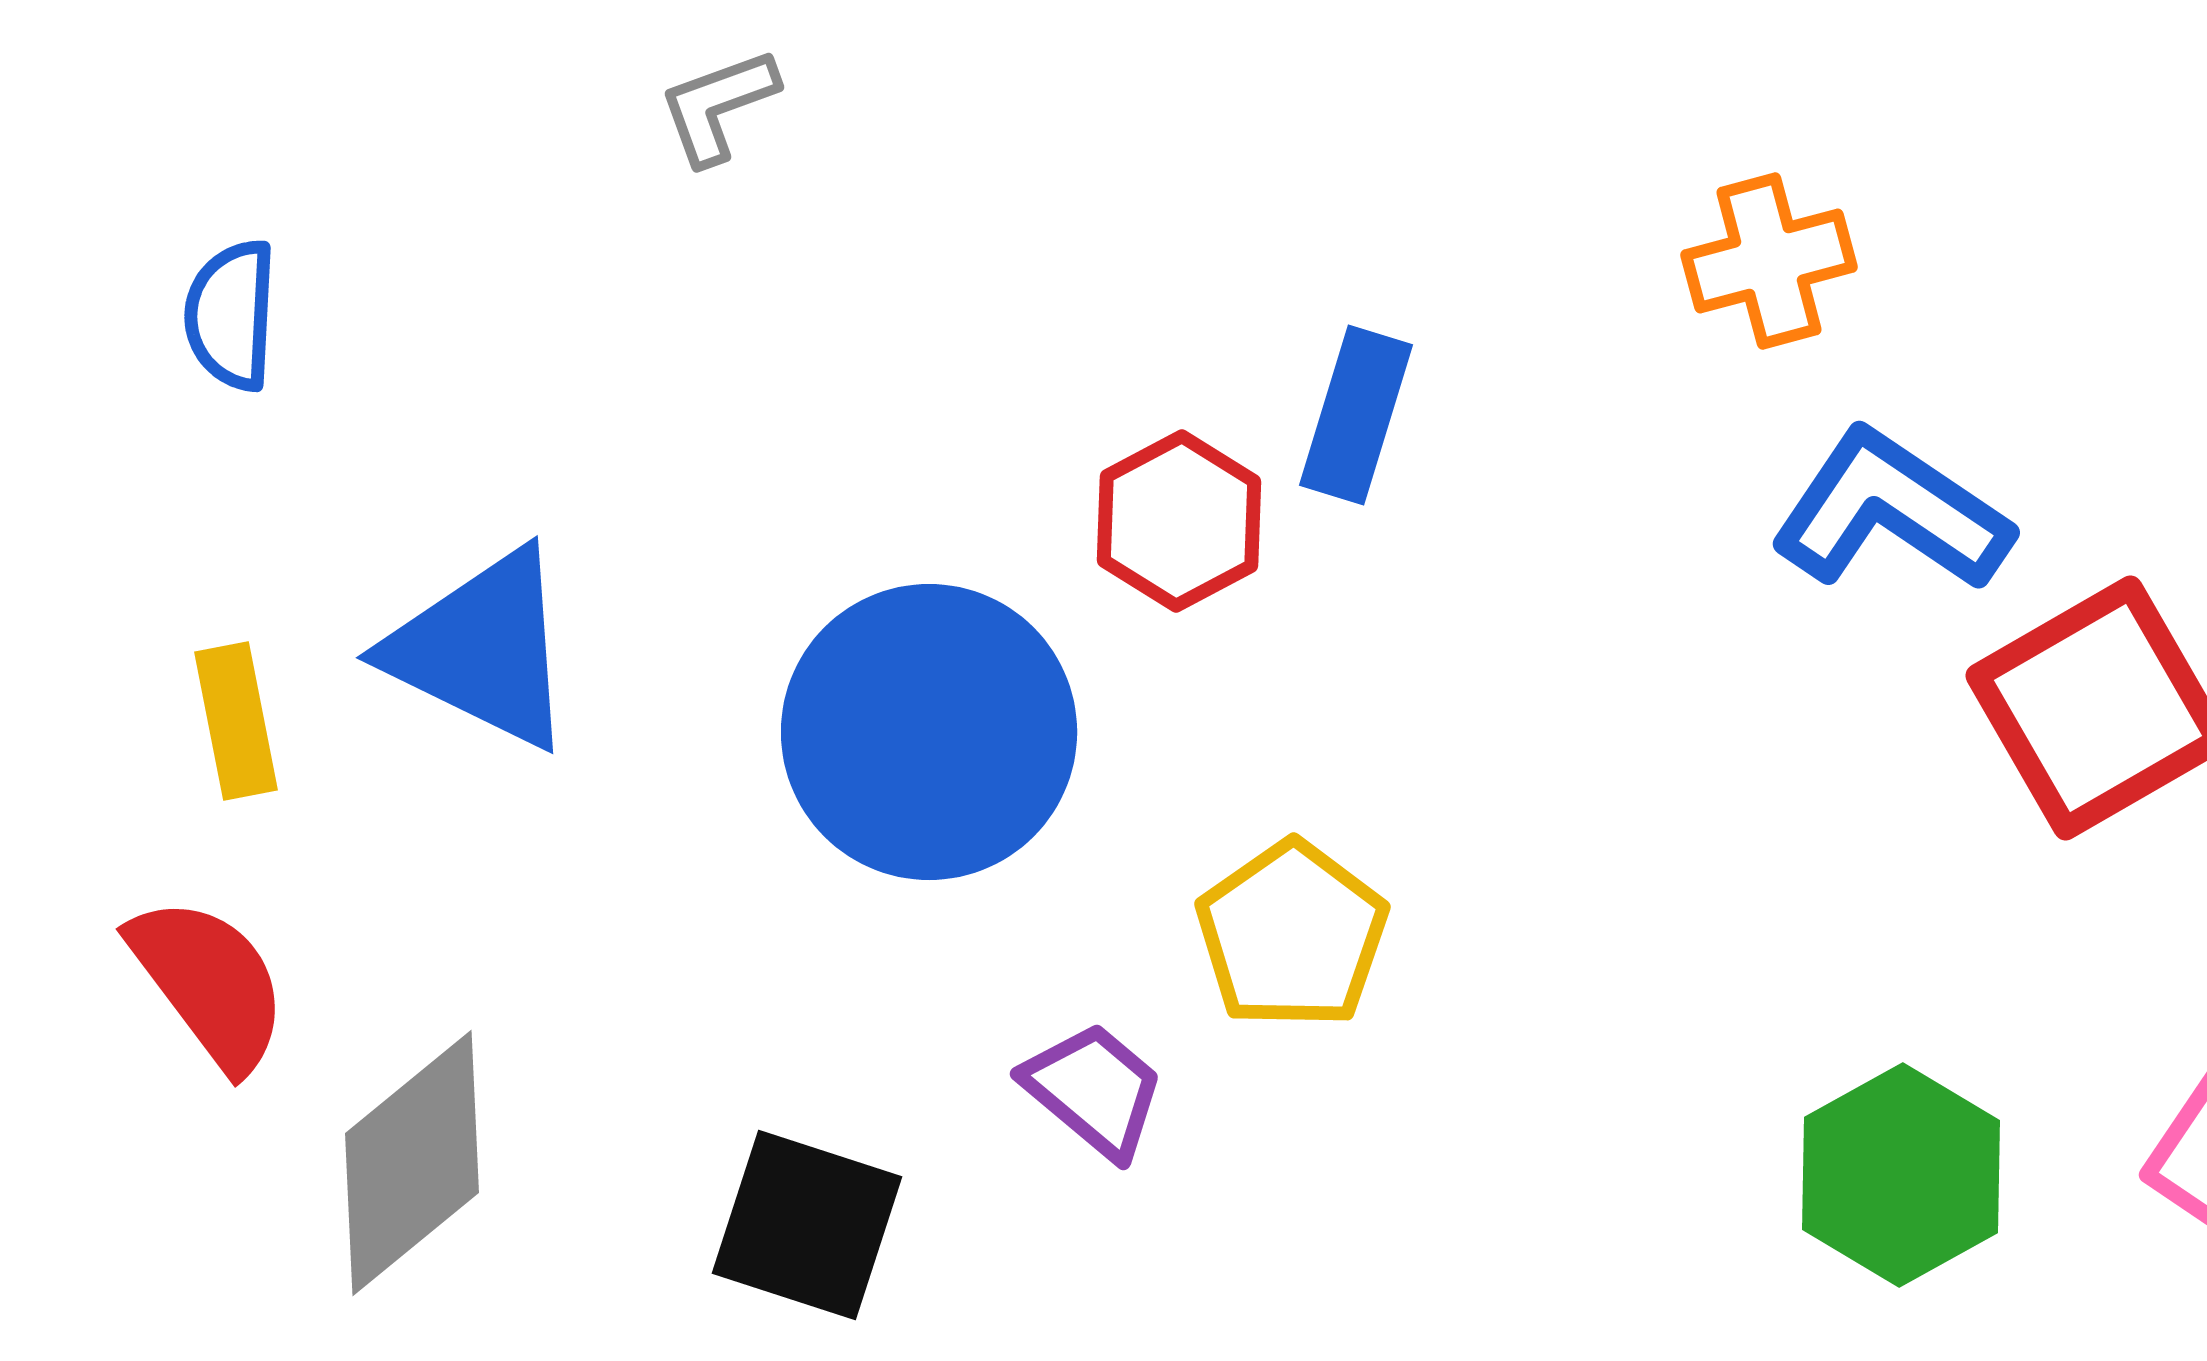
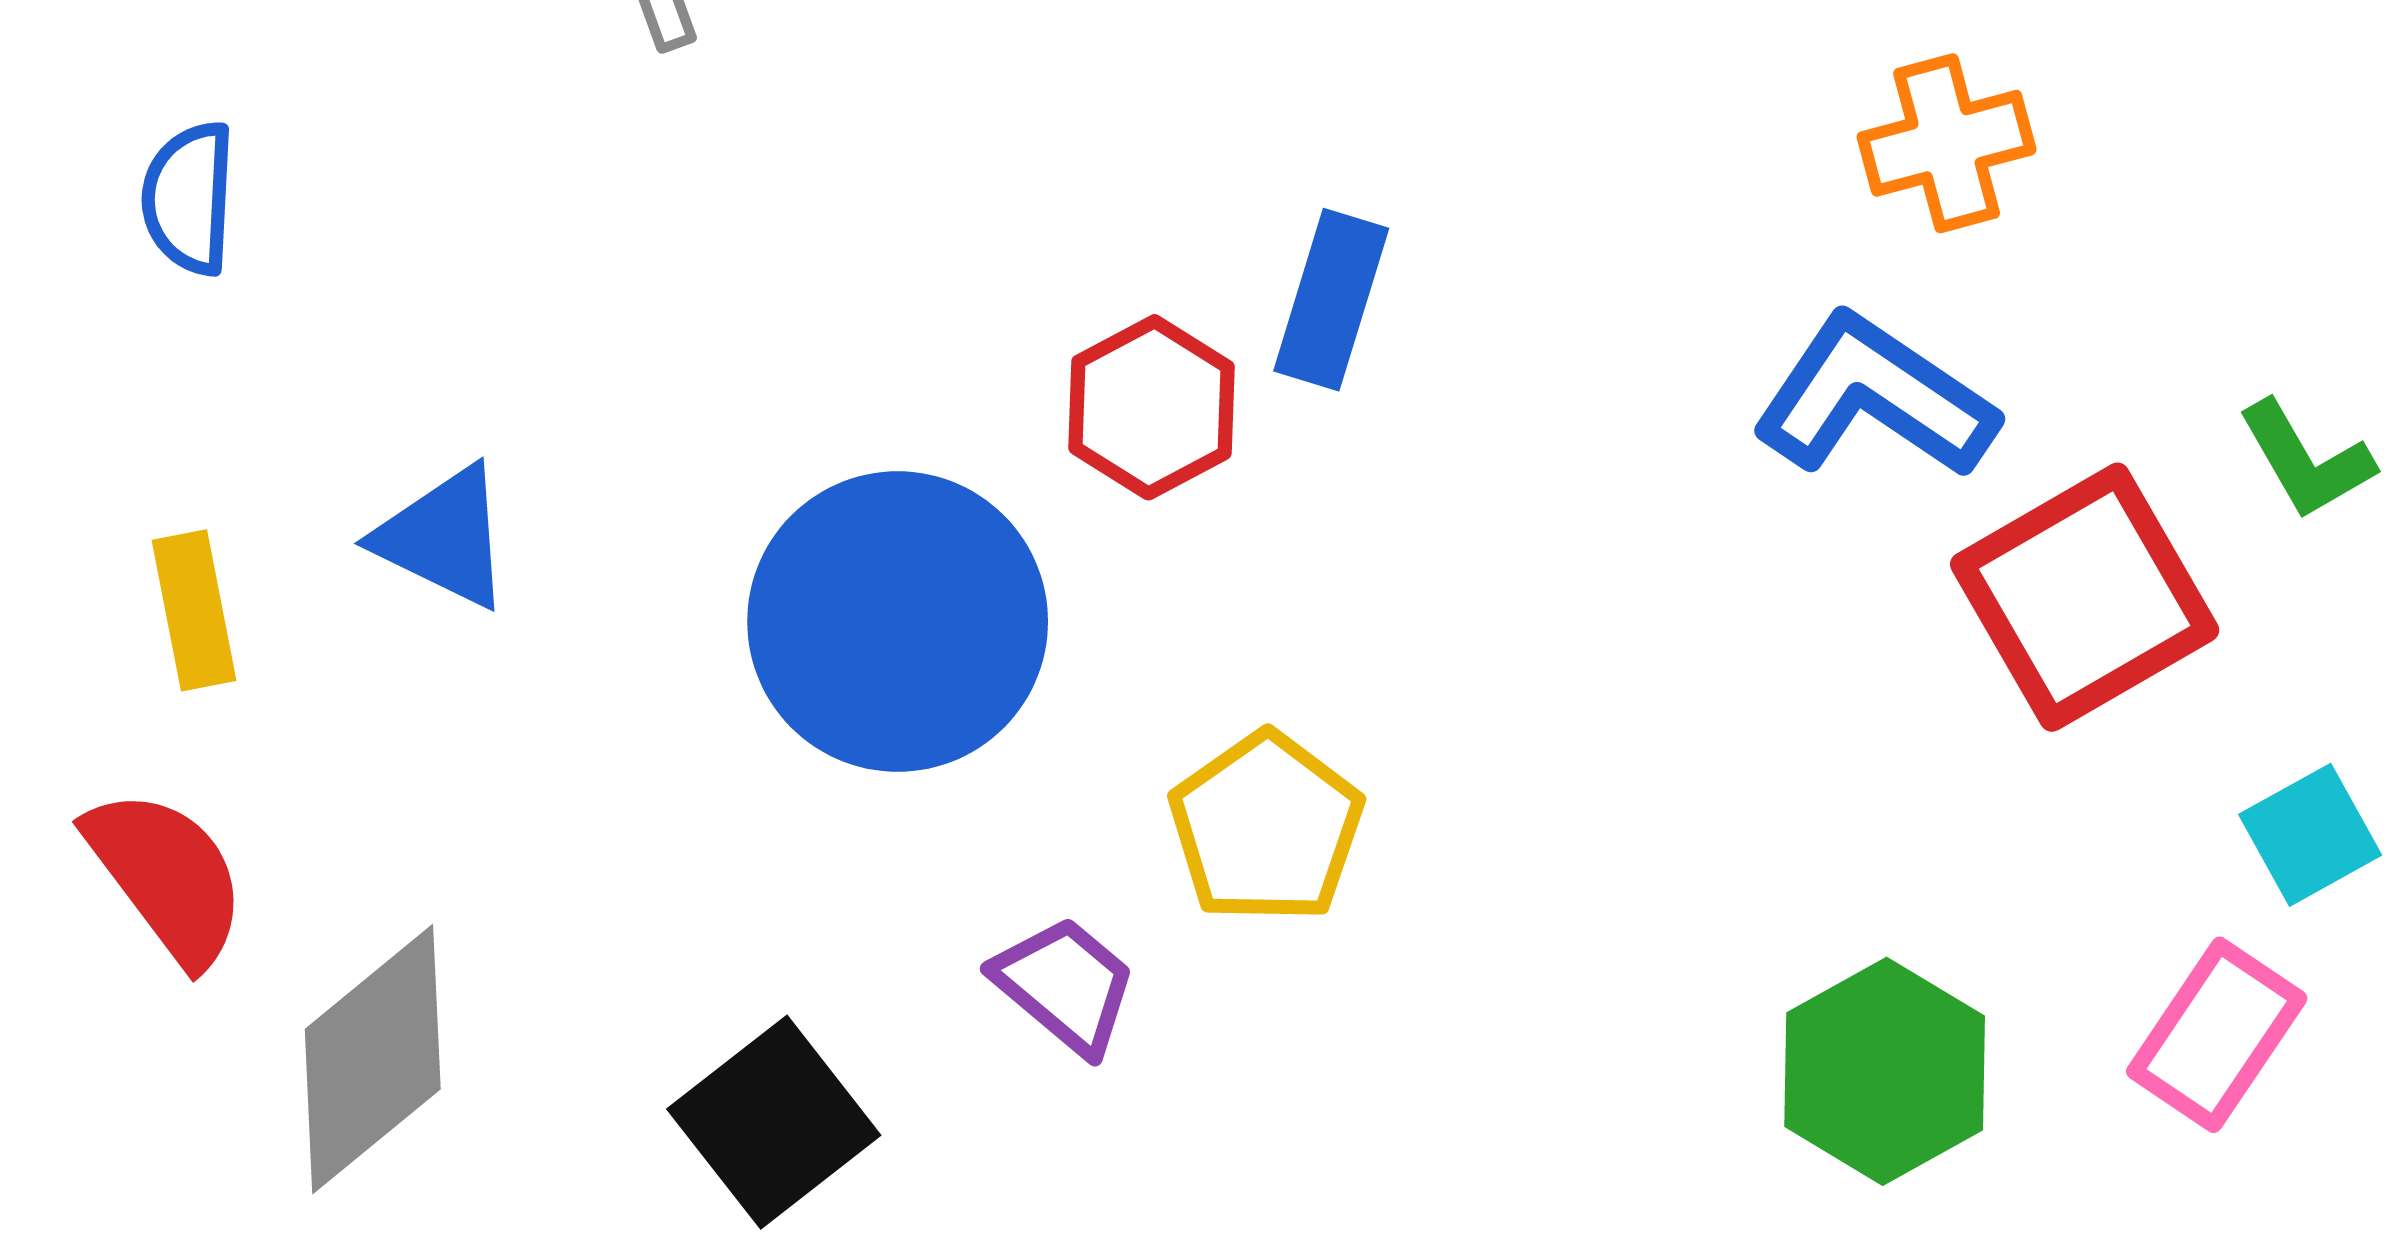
orange cross: (1769, 261) -> (1947, 143), moved
blue triangle: (482, 649) -> (444, 537), size x0.7
black square: (807, 1225) -> (774, 1122), turned 34

